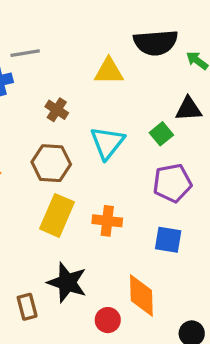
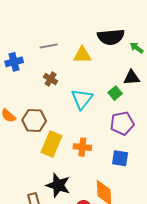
gray line: (25, 53) -> (49, 46), moved
brown hexagon: (51, 163) -> (34, 121), moved

